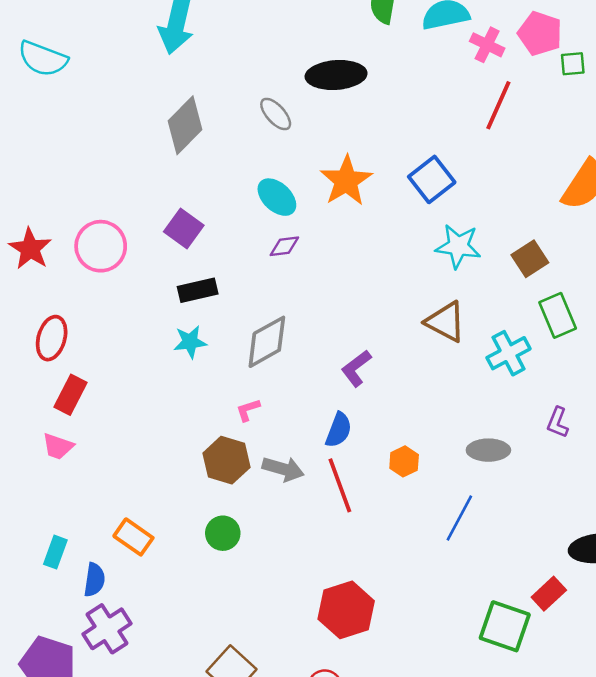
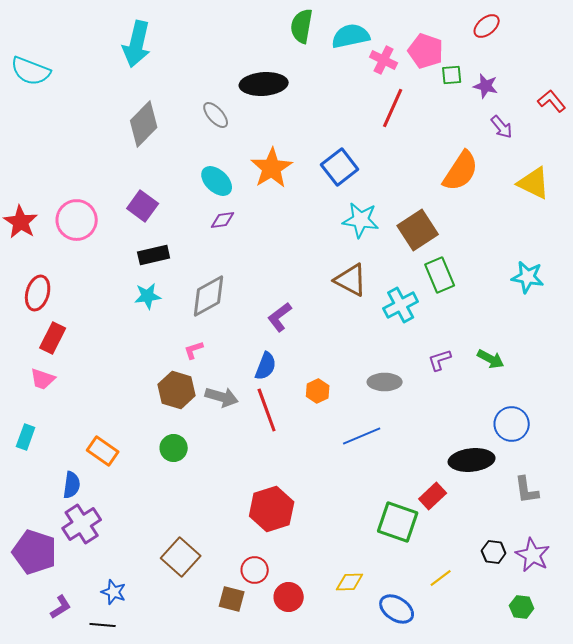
brown square: (530, 259) -> (418, 230), size x1.4
purple L-shape: (558, 422) -> (440, 360), turned 50
blue line: (459, 518) -> (362, 436), turned 39
cyan rectangle: (55, 552) -> (26, 437), moved

